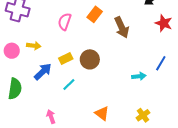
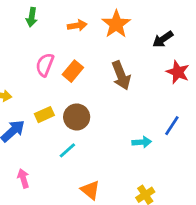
orange rectangle: (95, 14) -> (73, 71), moved
cyan line: (69, 85) -> (67, 150), moved
pink arrow: (51, 117) -> (23, 178), moved

